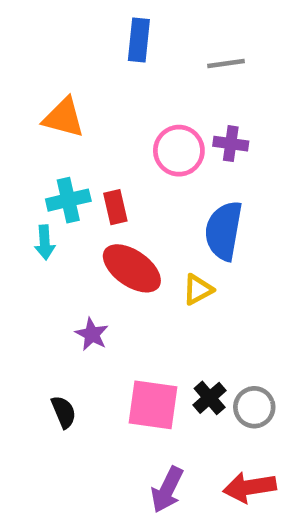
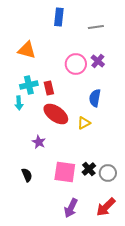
purple cross: (231, 144) -> (98, 61), turned 32
blue semicircle: (224, 231) -> (95, 98), size x0.7
red arrow: (250, 487) -> (106, 207), turned -35

